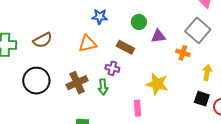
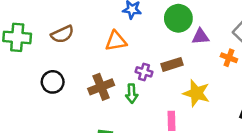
green circle: (139, 22) -> (178, 18), size x1.5
brown rectangle: (125, 47) -> (172, 64), moved, turned -48
black circle: (36, 81) -> (53, 82), size x0.7

